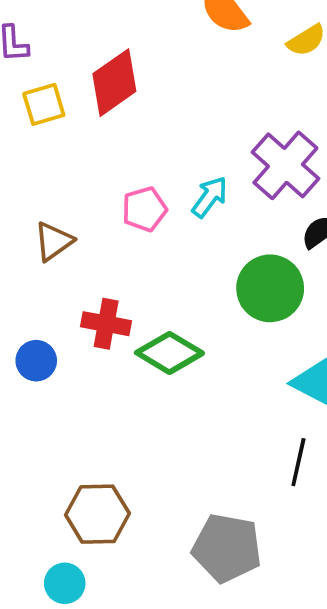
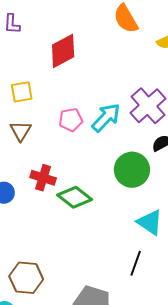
yellow square: (44, 104) -> (22, 92), moved
cyan arrow: (210, 197) -> (106, 117), size x1.4
brown triangle: (54, 241) -> (21, 131), turned -30

